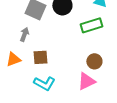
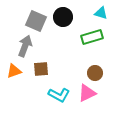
gray arrow: (24, 34) -> (25, 46), size x1.5
cyan L-shape: (44, 83) -> (59, 95), moved

